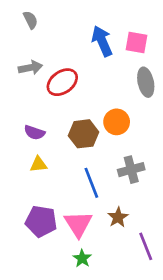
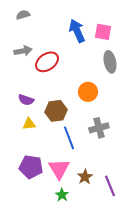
gray semicircle: (30, 20) -> (23, 15), turned -80
brown hexagon: (83, 134) -> (56, 111), moved
brown star: (118, 217) -> (85, 177), moved

